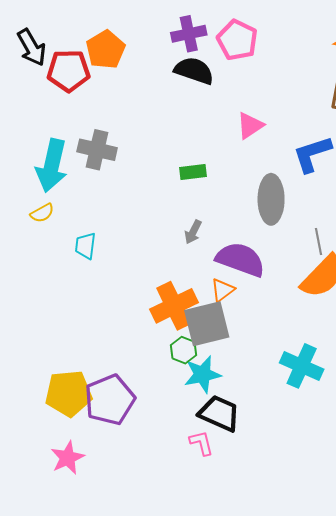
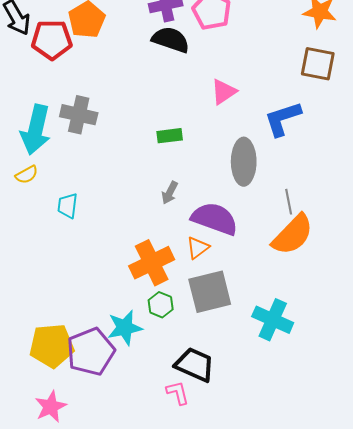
gray square: (207, 324) -> (210, 292), moved
cyan star: (202, 374) -> (125, 328), moved

